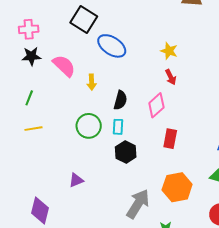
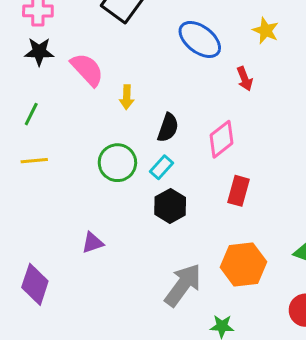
blue ellipse: (112, 46) -> (200, 39), moved
yellow star: (169, 51) -> (266, 31), moved
red arrow: (171, 77) -> (245, 79), moved
cyan rectangle: (118, 127) -> (162, 167), turned 35

